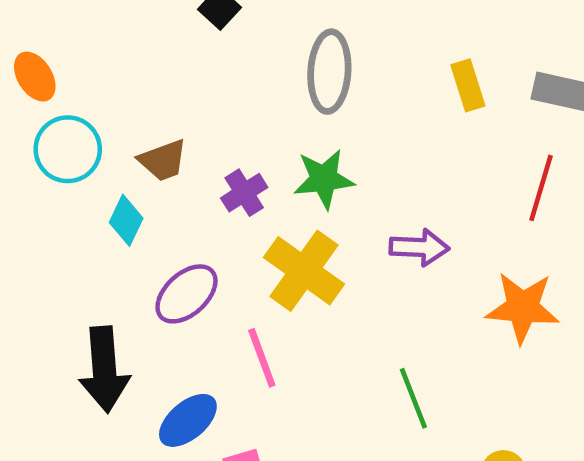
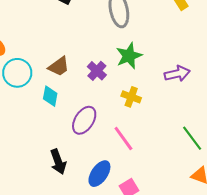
yellow cross: (304, 271) -> (131, 97), size x0.6
black arrow: (104, 369) -> (58, 162), size x0.7

